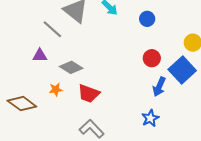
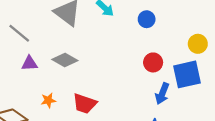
gray line: (52, 29) -> (19, 33), moved
gray diamond: (71, 67) -> (65, 60), moved
blue square: (182, 70) -> (187, 74), turned 32

